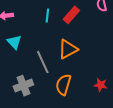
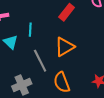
cyan line: (47, 16) -> (30, 30), moved
orange semicircle: (63, 85) -> (62, 82), turned -35

